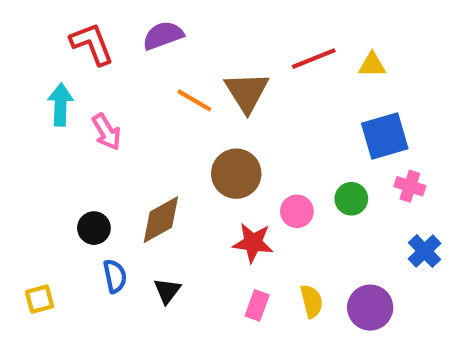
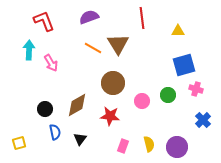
purple semicircle: (163, 36) -> (89, 17), moved
red line: (314, 59) -> (142, 18), moved, turned -75
red star: (253, 243) -> (110, 116), moved

